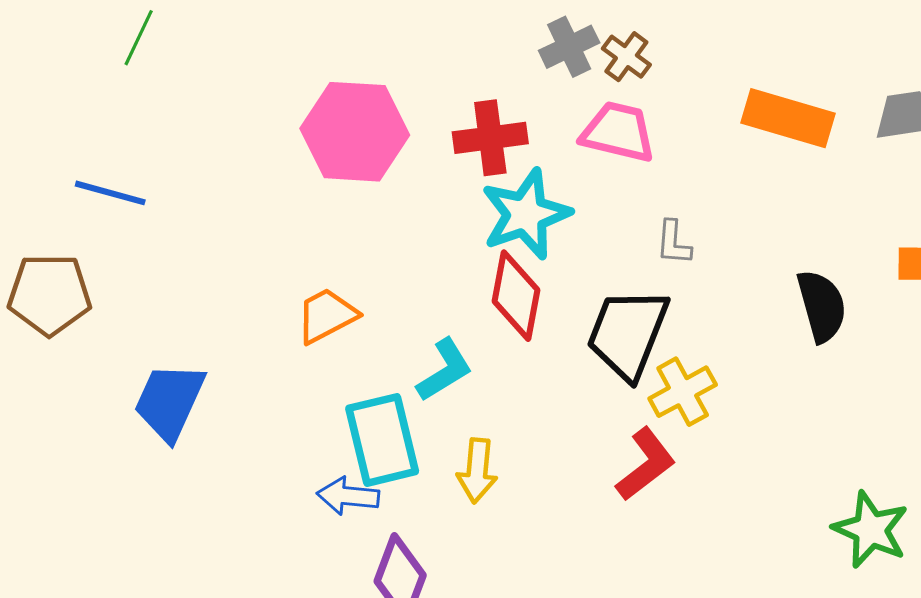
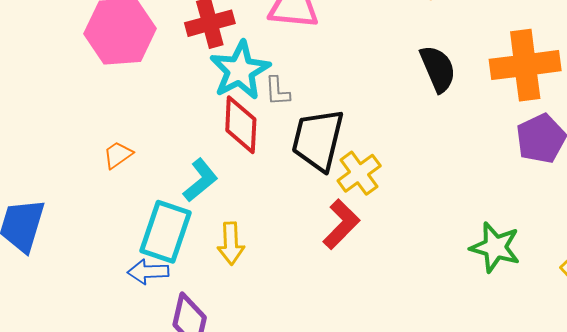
gray L-shape: (673, 243) -> (277, 91), moved
black semicircle: (822, 306) -> (438, 69), moved
orange trapezoid: (327, 316) -> (118, 155), size x0.7
cyan rectangle: (382, 440) -> (165, 232), turned 40

